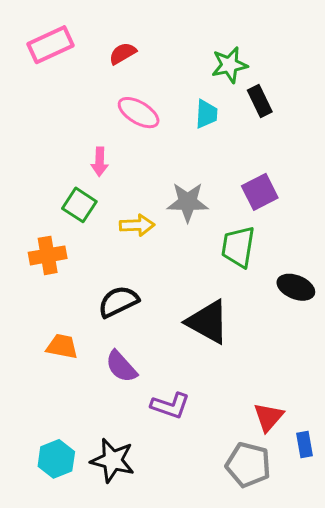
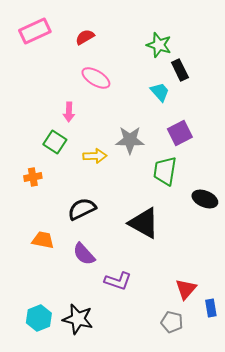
green star: (229, 65) -> (159, 45), turned 30
cyan trapezoid: (206, 114) -> (160, 92), moved, turned -45
orange cross: (48, 255) -> (33, 177), size x0.7
gray pentagon: (248, 465) -> (172, 322), size x0.7

